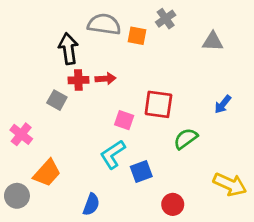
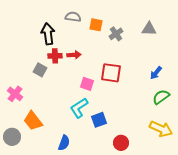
gray cross: (166, 19) -> (116, 34), moved
gray semicircle: (104, 24) -> (73, 17), size x0.7
green semicircle: (186, 139) -> (161, 97), moved
orange trapezoid: (47, 173) -> (33, 121), turned 100

